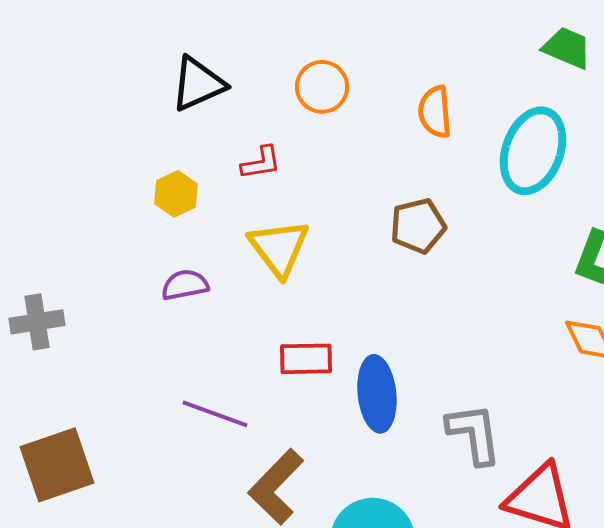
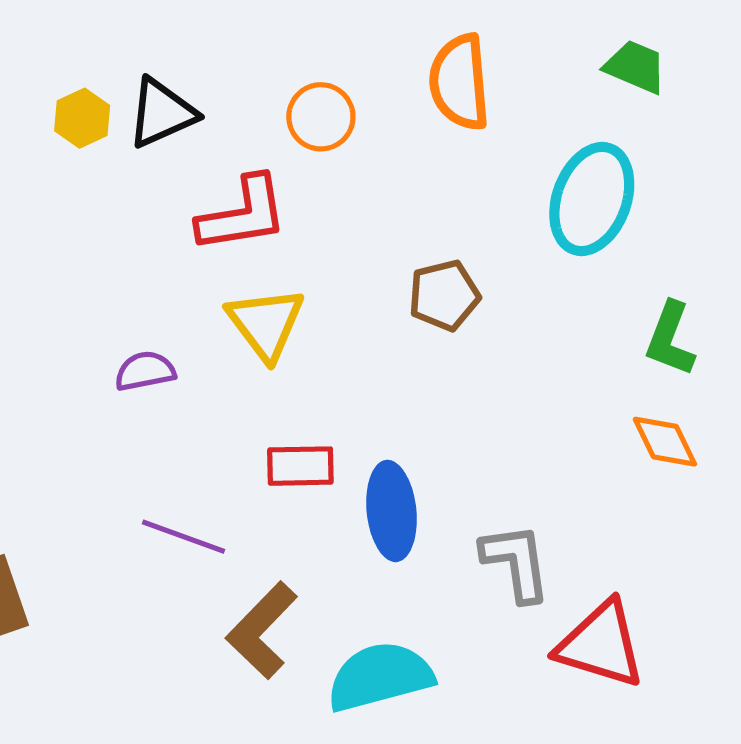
orange semicircle: (435, 112) -> (460, 82), moved, size x1.4
red L-shape: (261, 163) -> (243, 214), size x1.8
yellow hexagon: (176, 194) -> (82, 118), moved

